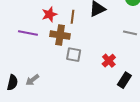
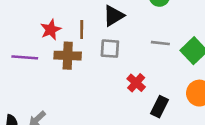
gray square: (74, 55) -> (110, 49), moved

